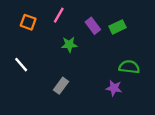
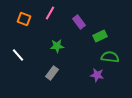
green rectangle: (117, 27) -> (100, 36), moved
green star: (69, 45) -> (57, 46), moved

